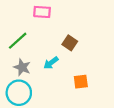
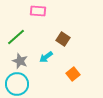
orange square: (81, 82) -> (73, 74), turned -32

